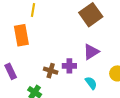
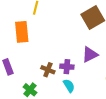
cyan semicircle: (91, 83) -> (69, 86), moved

